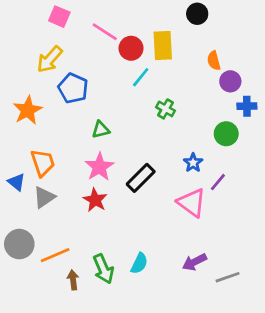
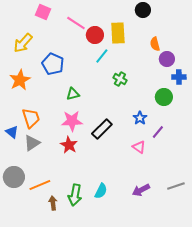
yellow arrow: (50, 59) -> (23, 43), moved
pink star: (99, 167) -> (72, 121), turned 30
pink triangle: (192, 203) -> (139, 147), size x0.6
green arrow: (103, 269) -> (75, 195), turned 35
gray line: (228, 277) -> (176, 186), moved

